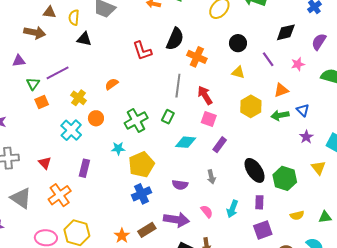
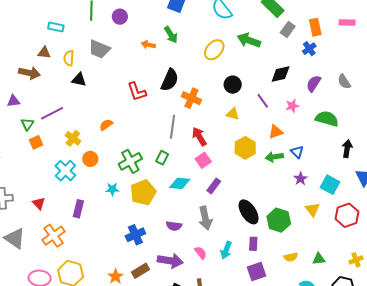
pink square: (209, 119) -> (203, 160), turned 35
yellow pentagon: (141, 165) -> (143, 192), moved
gray arrow: (211, 177) -> (205, 218), size x1.6

